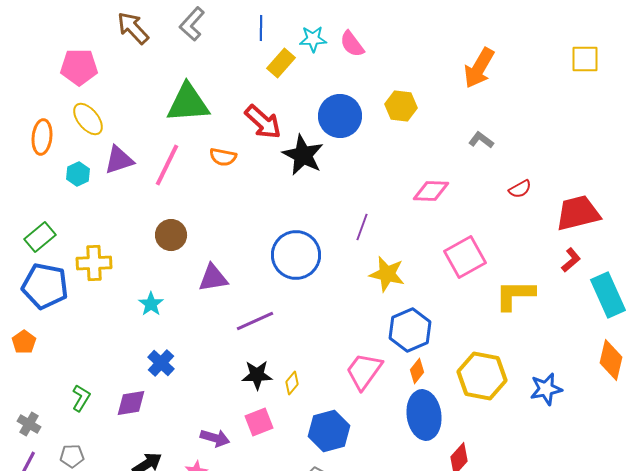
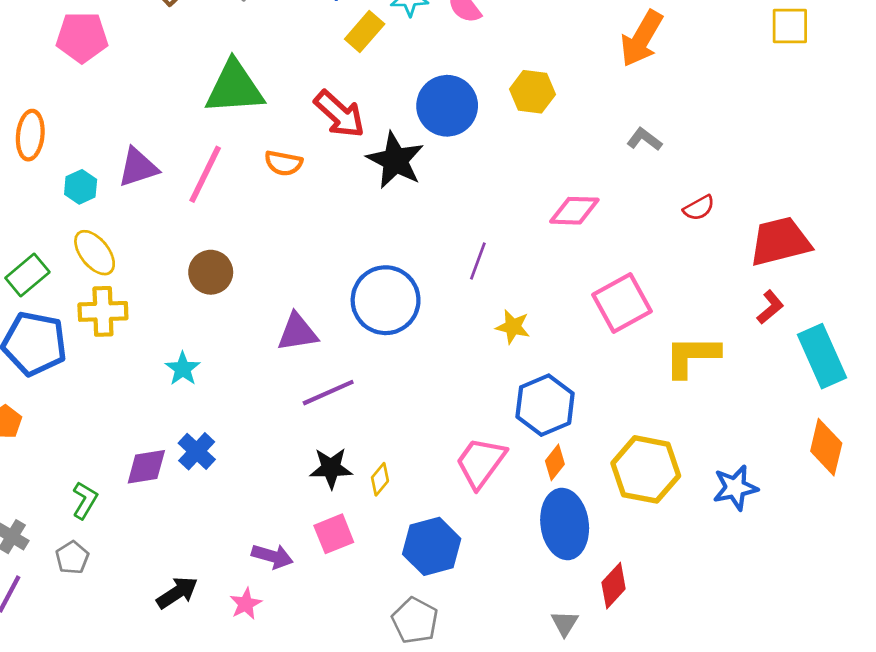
yellow ellipse: (88, 119) -> (95, 253), moved
yellow star: (387, 274) -> (513, 327), size x0.7
purple triangle: (213, 278) -> (297, 332), moved
purple diamond: (131, 403) -> (146, 467), moved
gray pentagon: (72, 456) -> (72, 558), moved, turned -30

